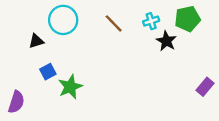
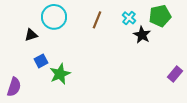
cyan cross: (151, 21) -> (129, 18), turned -32
brown line: (114, 23) -> (97, 20), turned 66

